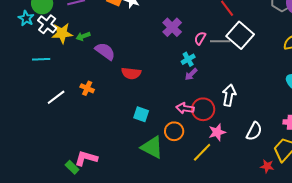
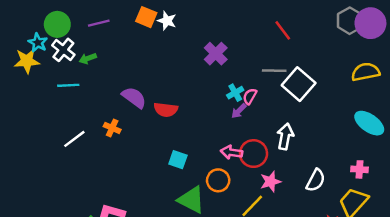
yellow star: (62, 33) -> (27, 61), moved
white square: (240, 35) -> (299, 84), moved
green arrow: (83, 36) -> (88, 58), moved
pink semicircle: (200, 38) -> (250, 96), moved
purple semicircle: (105, 51) -> (134, 97), moved
cyan line: (41, 59) -> (68, 85), moved

